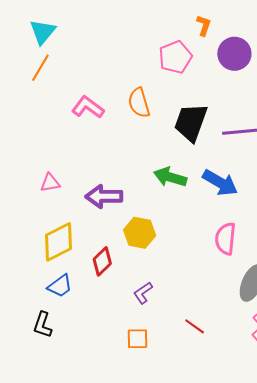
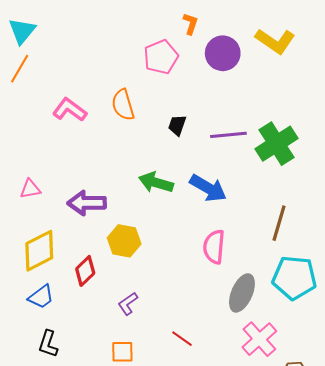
black trapezoid: (191, 122) -> (177, 125), size x0.5
black L-shape: (43, 325) -> (48, 344), moved

